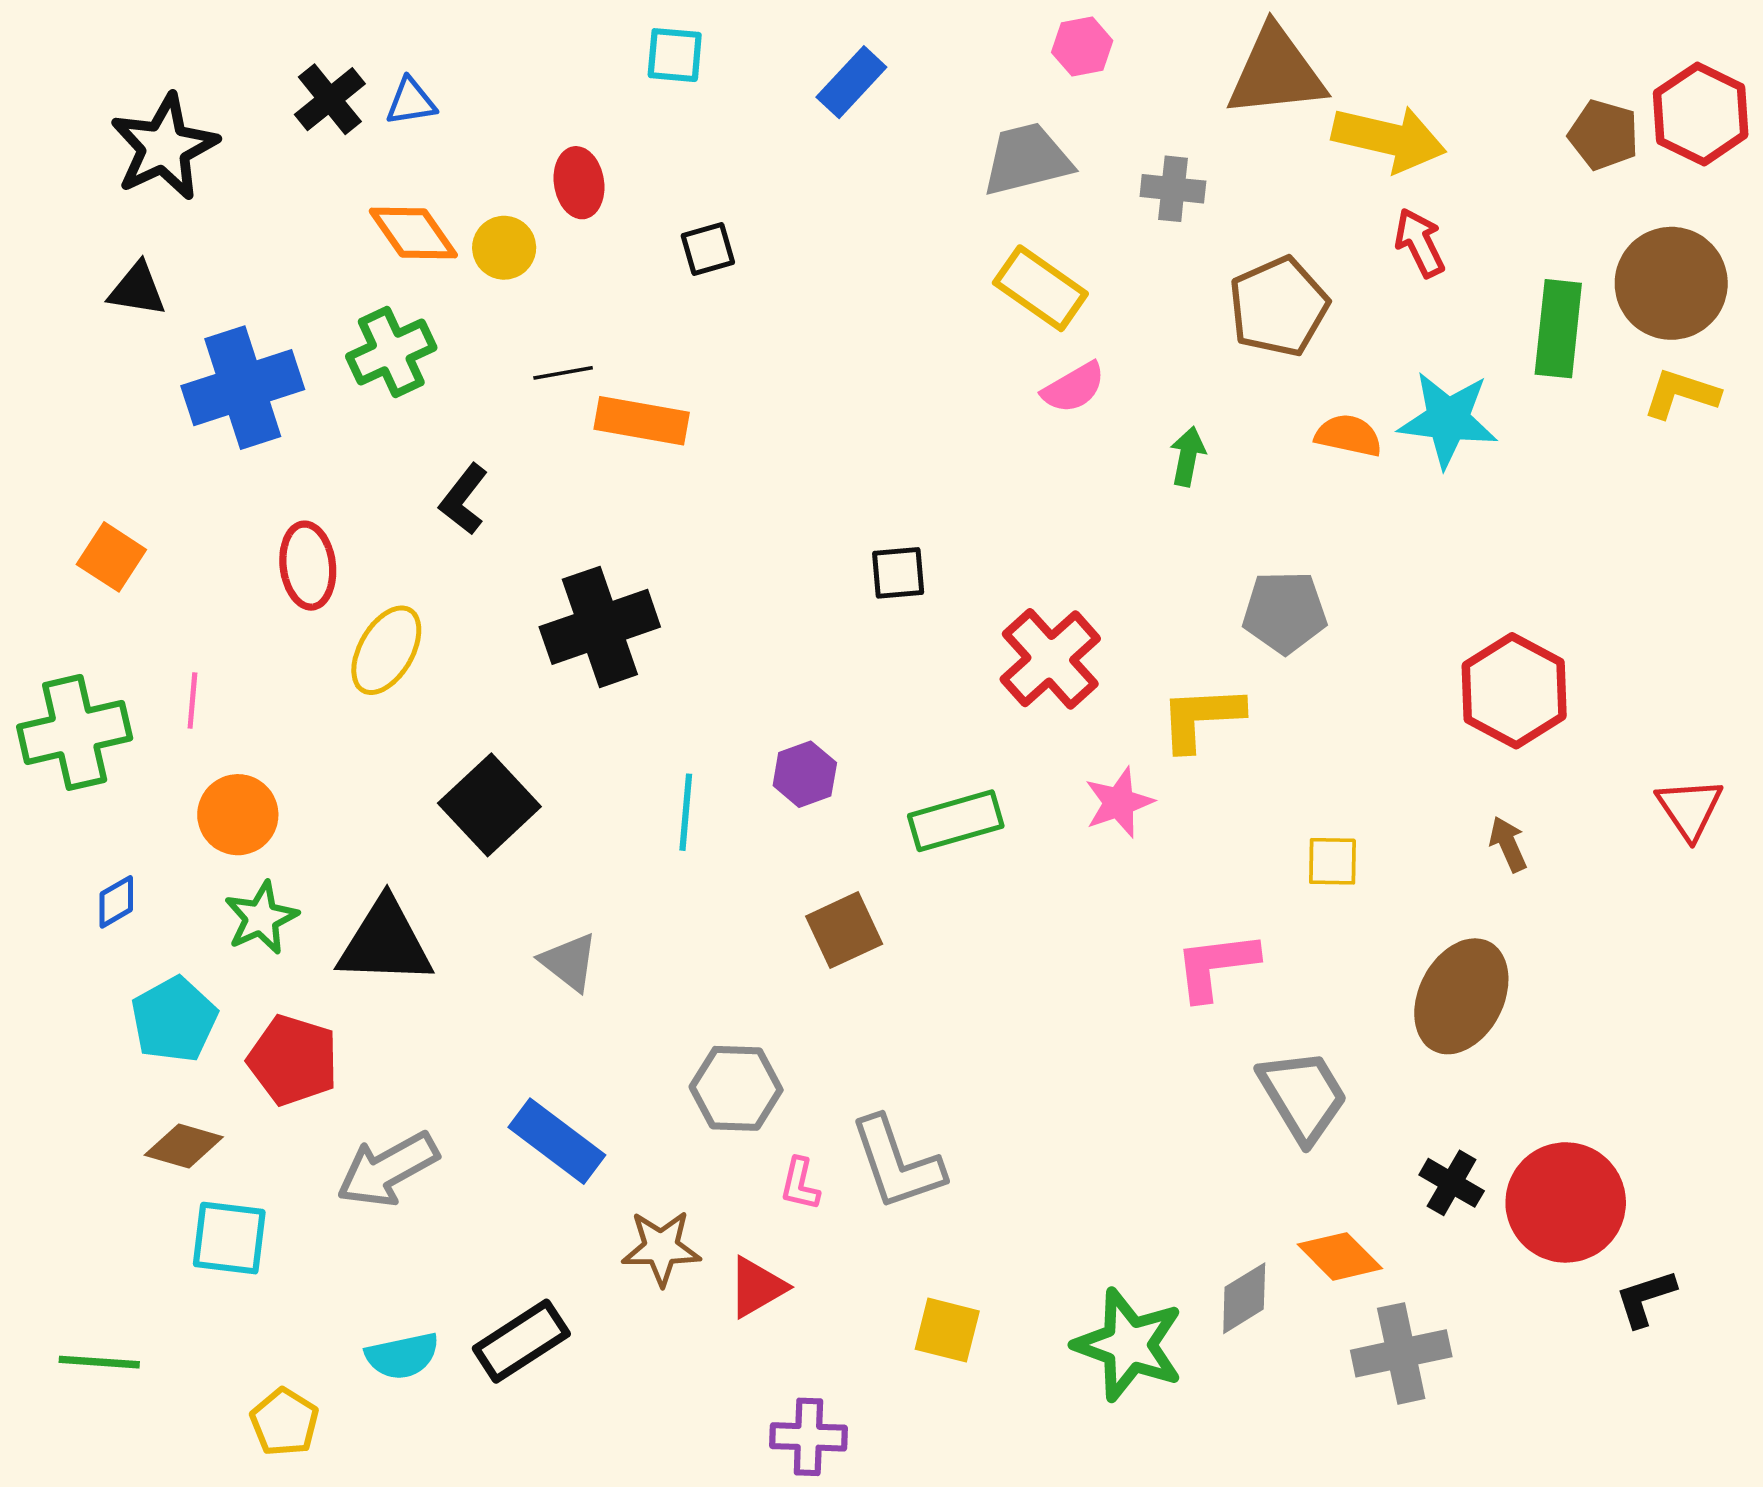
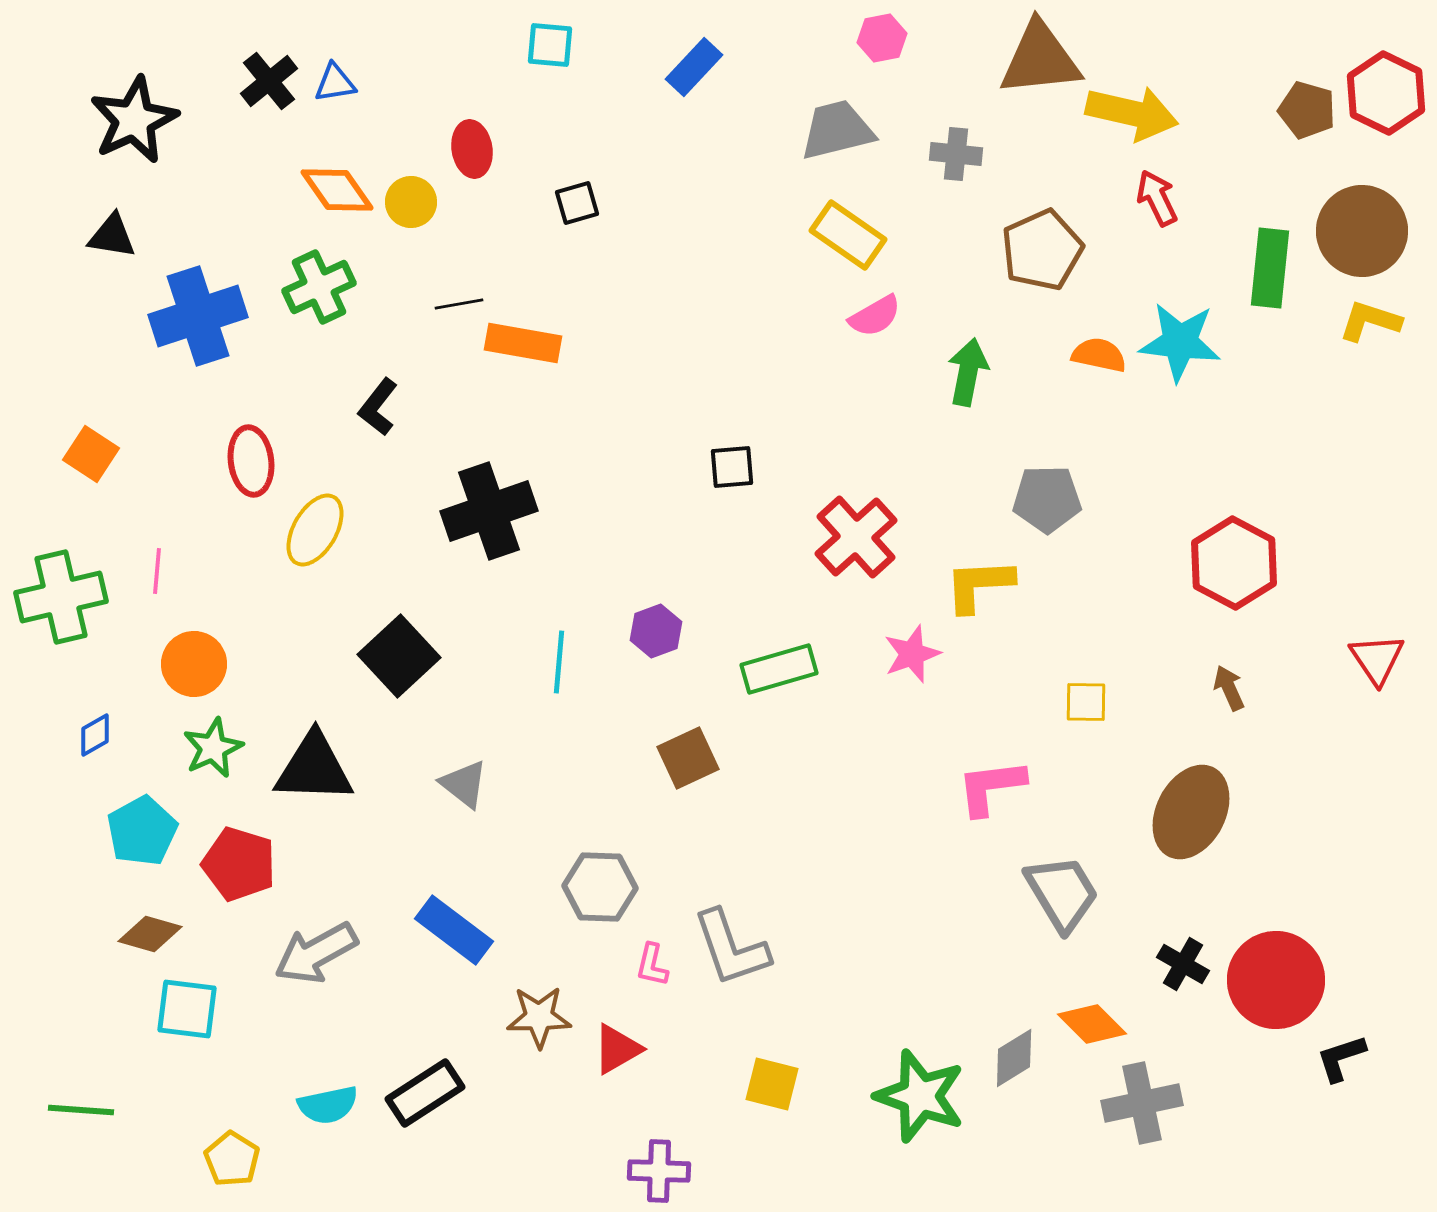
green arrow: (1188, 456) -> (968, 372), size x1.4

